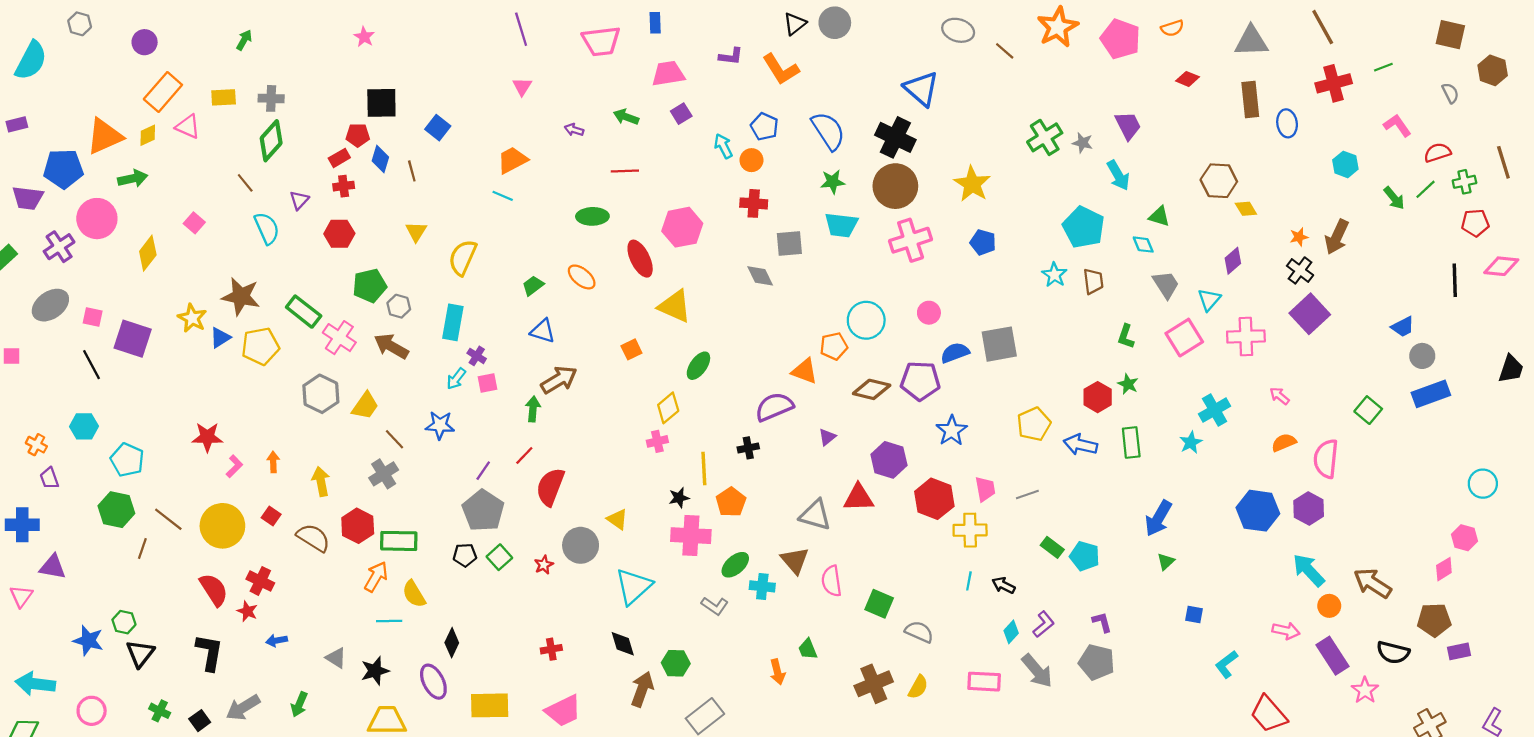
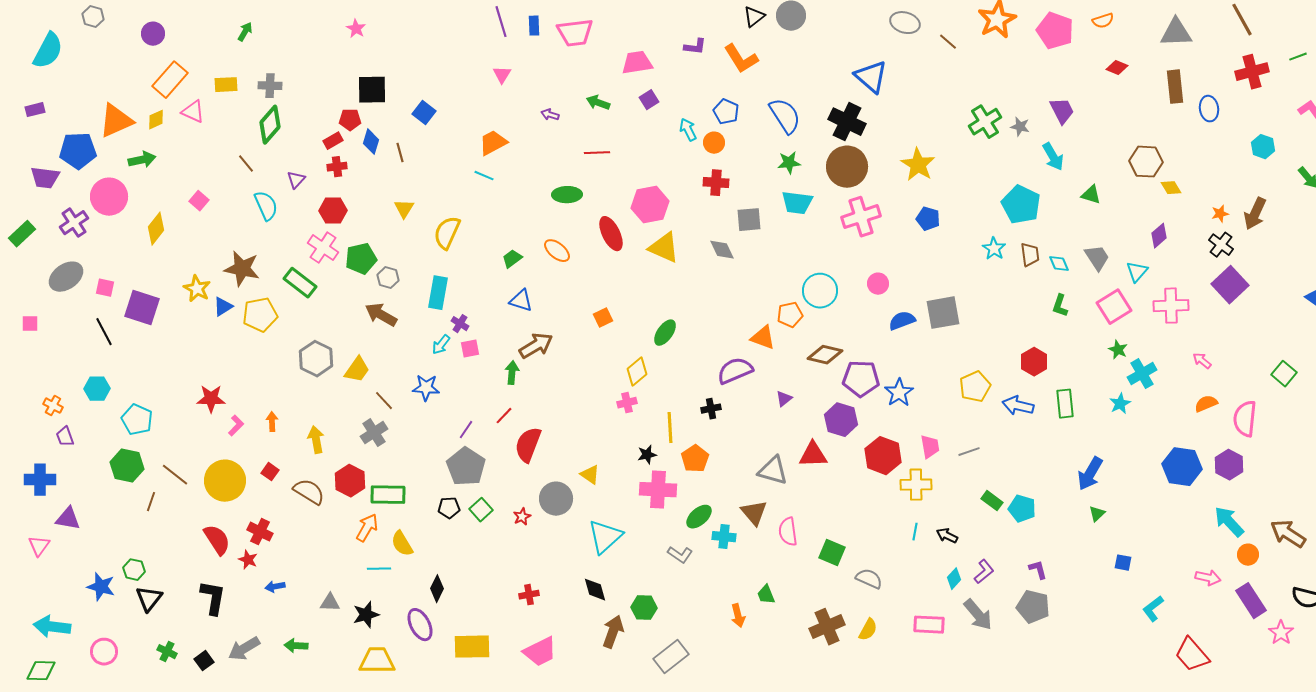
blue rectangle: (655, 23) -> (534, 26), moved
cyan diamond: (1143, 245) -> (1059, 264), moved
yellow triangle: (675, 306) -> (664, 248), moved
pink cross: (339, 338) -> (323, 248), moved
purple pentagon: (920, 381) -> (861, 379), moved
green star: (1128, 384) -> (1118, 350), moved
gray triangle: (336, 658) -> (330, 603), turned -30
green arrow: (299, 704) -> (296, 646), turned 70

